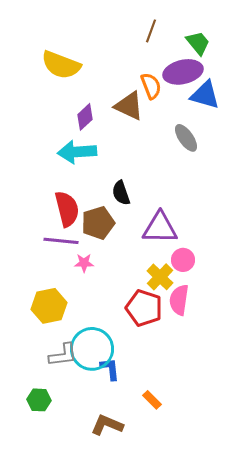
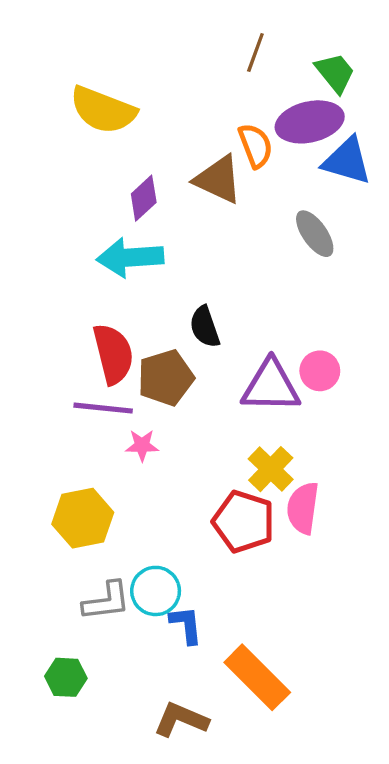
pink circle: (183, 260) -> (320, 371), moved
cyan circle: (92, 349) -> (156, 591), size x0.7
orange rectangle: (152, 400) -> (257, 677), size x2.0

